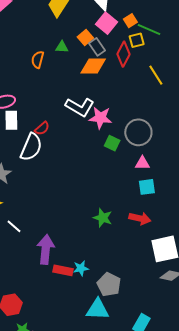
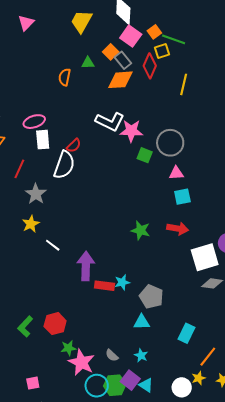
yellow line: (156, 75) -> (184, 84), turned 50
cyan triangle: (97, 309) -> (142, 322), size x0.7

